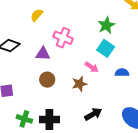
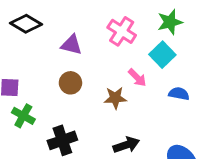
pink cross: (63, 38) -> (122, 31), moved
green cross: (24, 119) -> (23, 116), moved
black cross: (49, 120) -> (62, 140), turned -30

